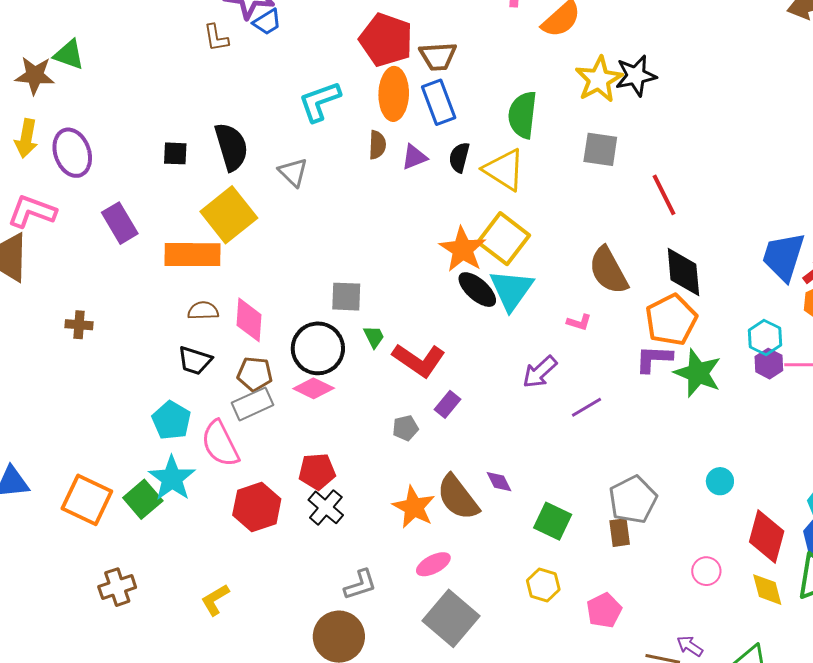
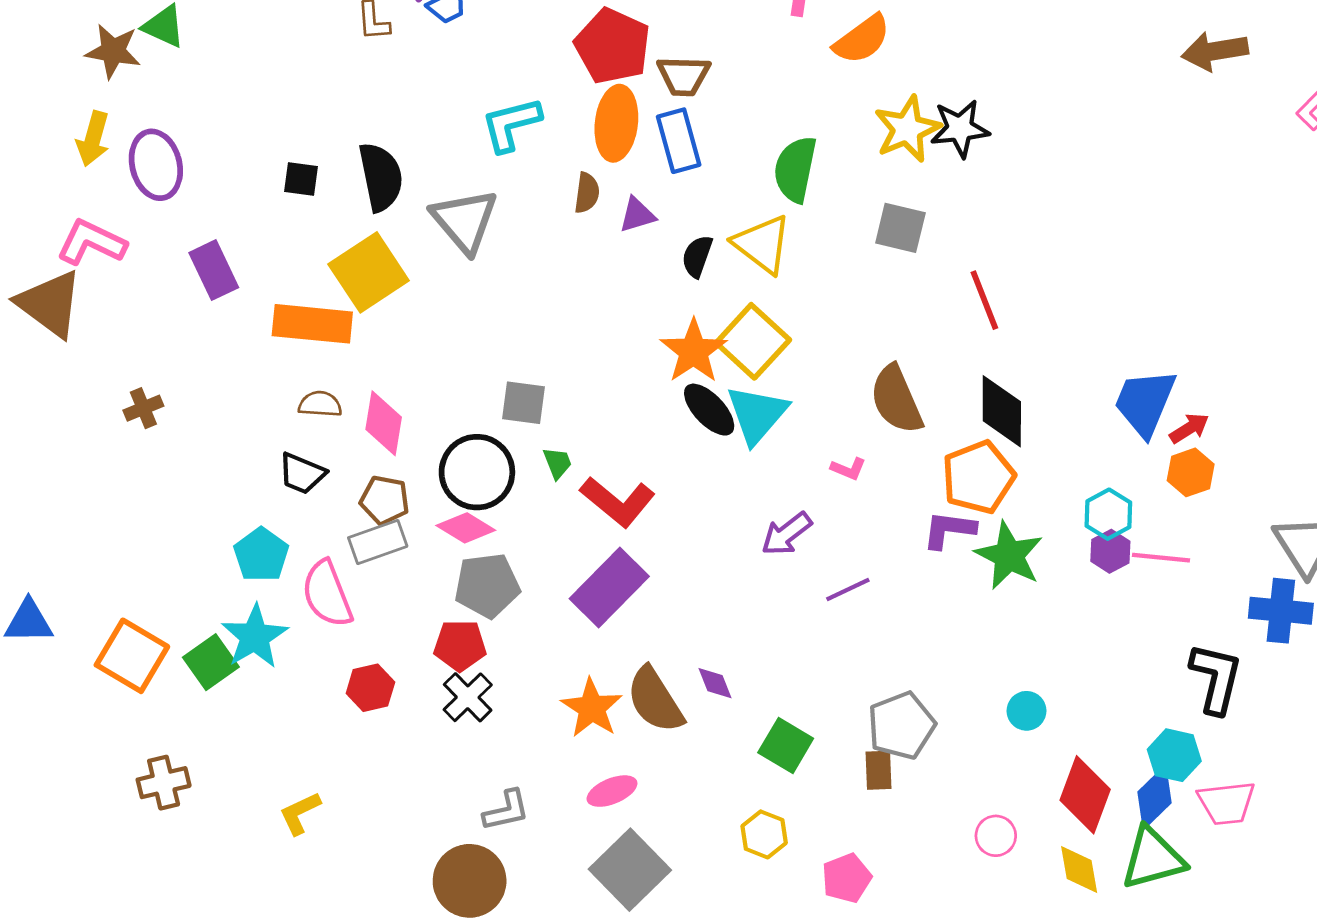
black semicircle: (459, 157) -> (697, 256), moved
gray triangle: (293, 172) -> (465, 221), size x1.6
brown cross: (79, 325) -> (143, 408), turned -32
purple rectangle: (448, 404) -> (609, 587), moved, size x2.0
gray pentagon: (405, 428) -> (487, 585), moved, size x1.8
red hexagon: (257, 507) -> (370, 688), size x0.7

